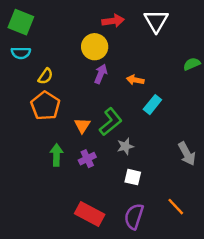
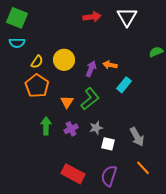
yellow circle: (95, 47) -> (64, 60), moved
purple arrow: (101, 74) -> (91, 69), moved
gray star: (125, 146) -> (96, 128), moved
gray arrow: (187, 154) -> (137, 137), moved

